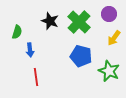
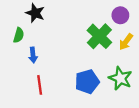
black star: (50, 21) -> (35, 13), moved
green cross: (79, 22) -> (99, 36), moved
blue pentagon: (81, 56) -> (87, 82), moved, turned -30

